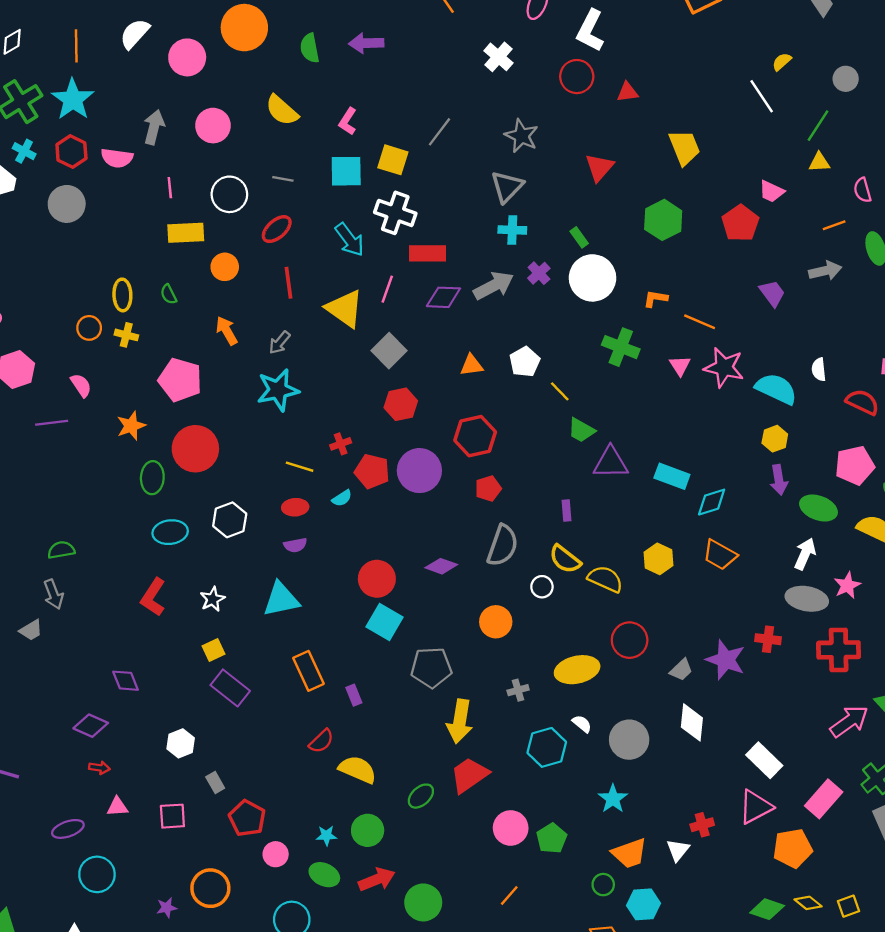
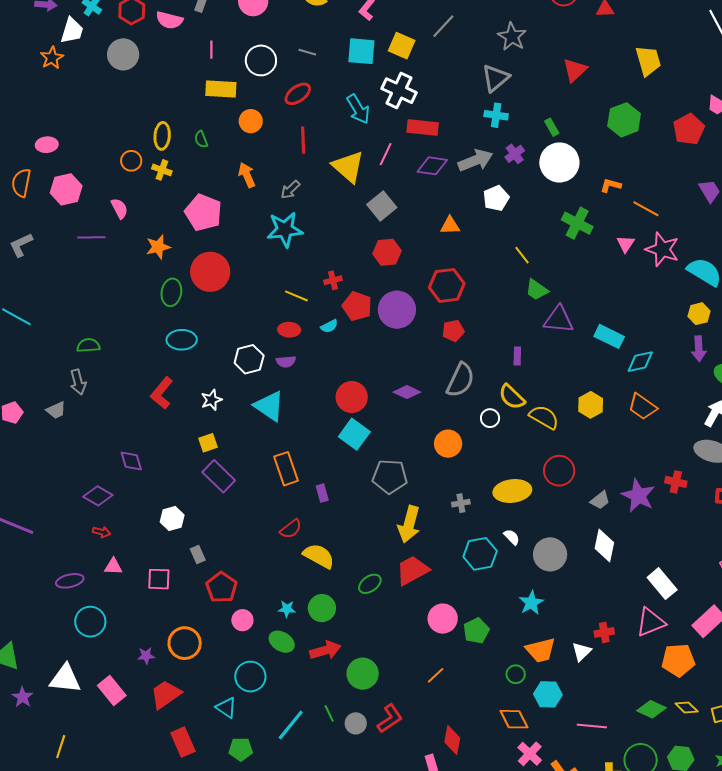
white pentagon: (525, 362) -> (496, 198), moved
white hexagon: (230, 520) -> (249, 359), moved
cyan triangle: (281, 599) -> (269, 406), turned 40

